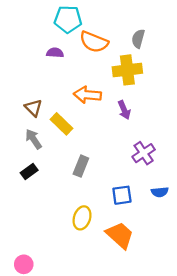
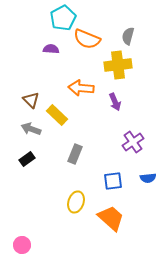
cyan pentagon: (68, 19) -> (63, 18), turned -30
gray arrow: (33, 139) -> (31, 129), turned -36

